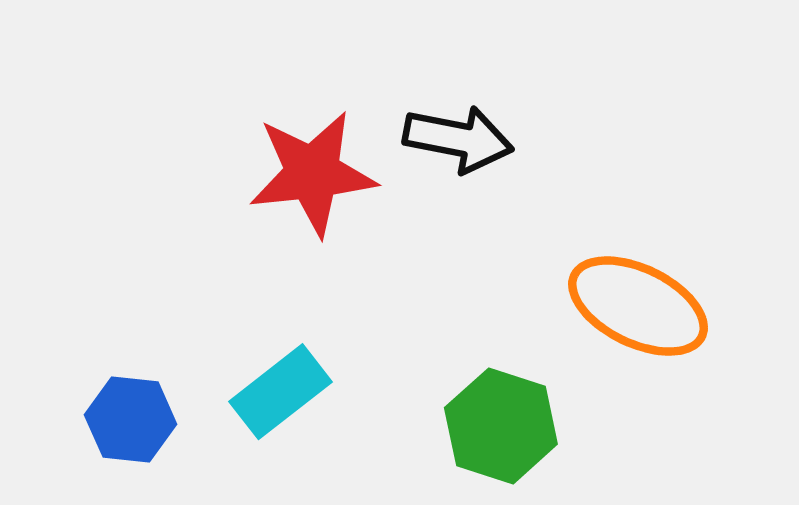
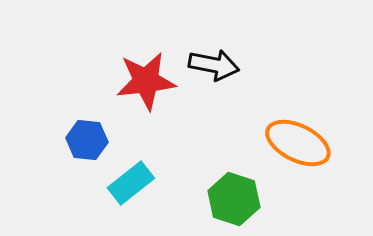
blue hexagon: (131, 419) -> (87, 140), moved

